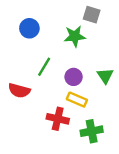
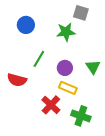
red cross: (58, 119) -> (51, 105), turned 30
green cross: (92, 131) -> (81, 116), turned 30

